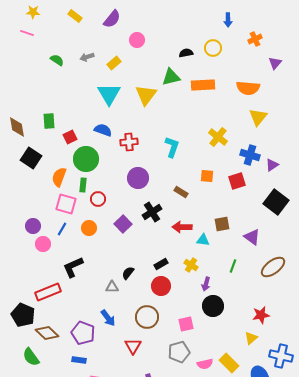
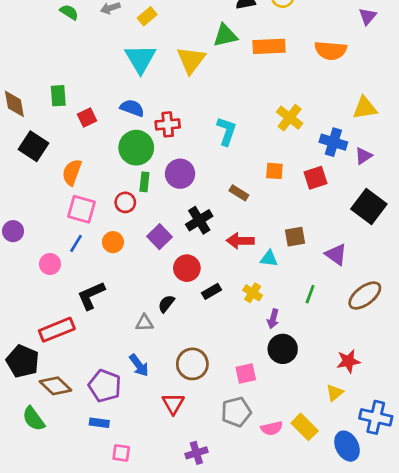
yellow triangle: (258, 117) -> (365, 108), moved, turned 42
green circle: (86, 159) -> (136, 148), moved
green rectangle: (83, 185) -> (144, 182), moved
purple circle: (33, 226) -> (13, 231), moved
red circle: (161, 286) -> (187, 268), moved

